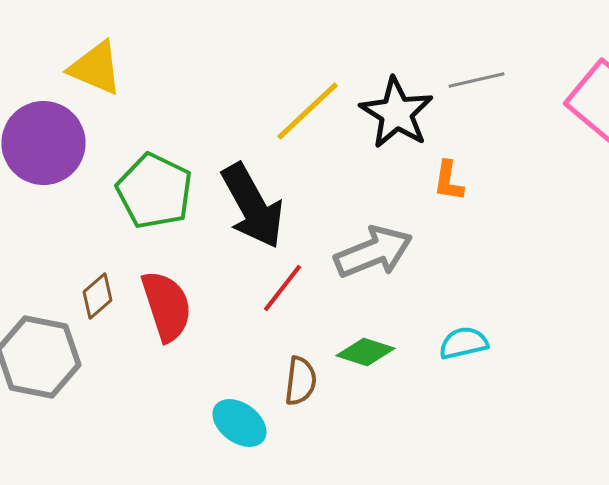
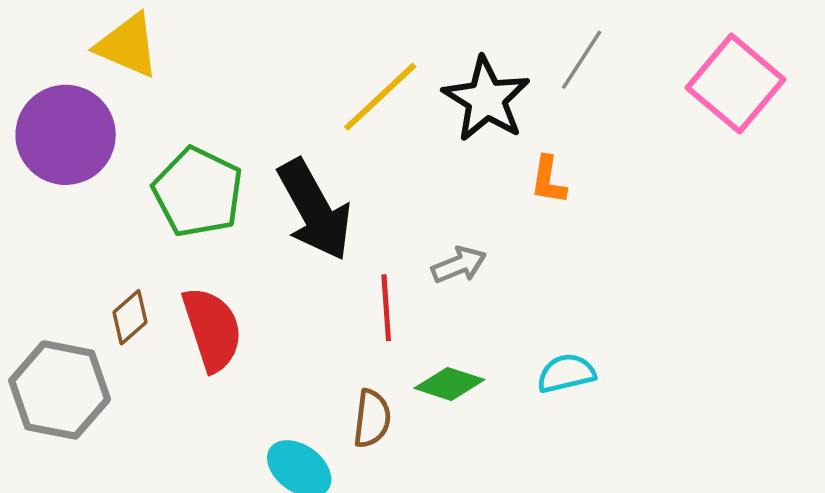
gray line: (476, 80) -> (582, 60), turned -44
gray arrow: (374, 252) -> (459, 265), size x0.6
red line: (282, 288) -> (386, 308), moved, turned -42

